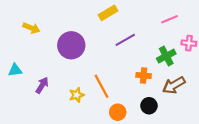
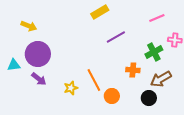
purple circle: (71, 45) -> (38, 54), moved
purple arrow: (42, 85) -> (39, 79), turned 98
black circle: (149, 106) -> (149, 98), moved
orange circle: (118, 112) -> (112, 96), moved

